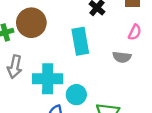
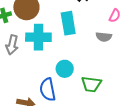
cyan cross: (48, 79) -> (38, 37), moved

